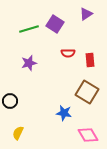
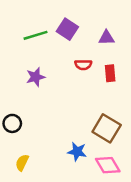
purple triangle: (86, 14) -> (107, 38), moved, turned 32
brown square: (87, 92) -> (107, 128), moved
blue star: (64, 113) -> (77, 152), moved

